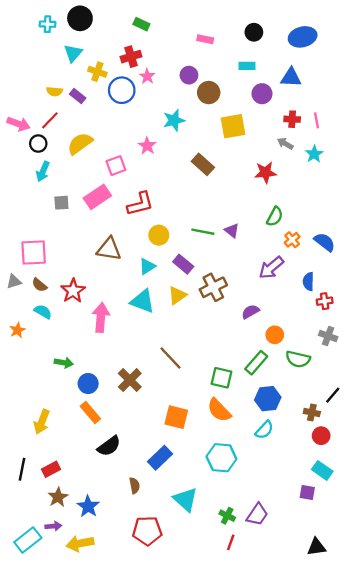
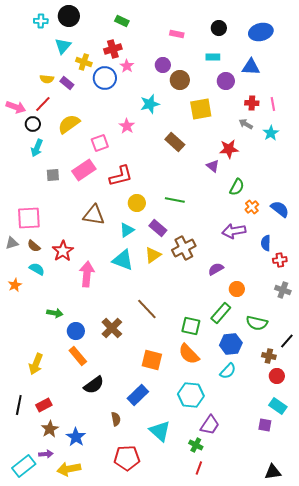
purple triangle: (232, 230) -> (213, 166), moved
purple arrow: (271, 268) -> (234, 231), turned 30
green semicircle: (298, 359) -> (257, 323), moved
purple trapezoid: (257, 515) -> (210, 425), moved

